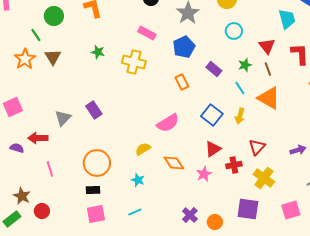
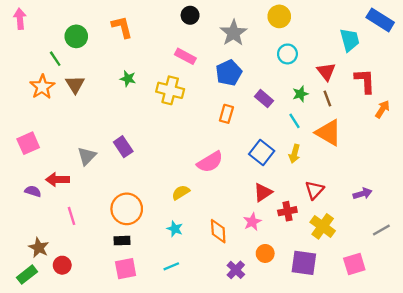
orange rectangle: (182, 82) -> (226, 114), turned 42
orange diamond: (174, 163) -> (218, 231), moved, turned 30
orange circle: (215, 222) -> (265, 253), moved

